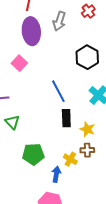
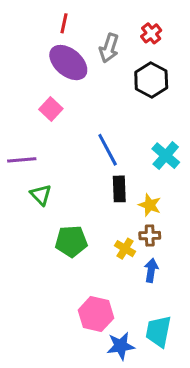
purple ellipse: (31, 31) -> (68, 63), turned -44
black hexagon: (87, 57) -> (151, 80), moved
blue arrow: (56, 174) -> (151, 270), moved

